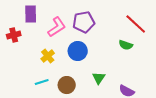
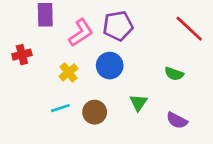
red cross: (14, 35) -> (22, 55), moved
green semicircle: (126, 45) -> (174, 74), moved

